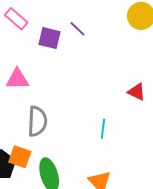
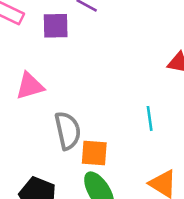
orange square: (20, 157) -> (94, 153), moved

